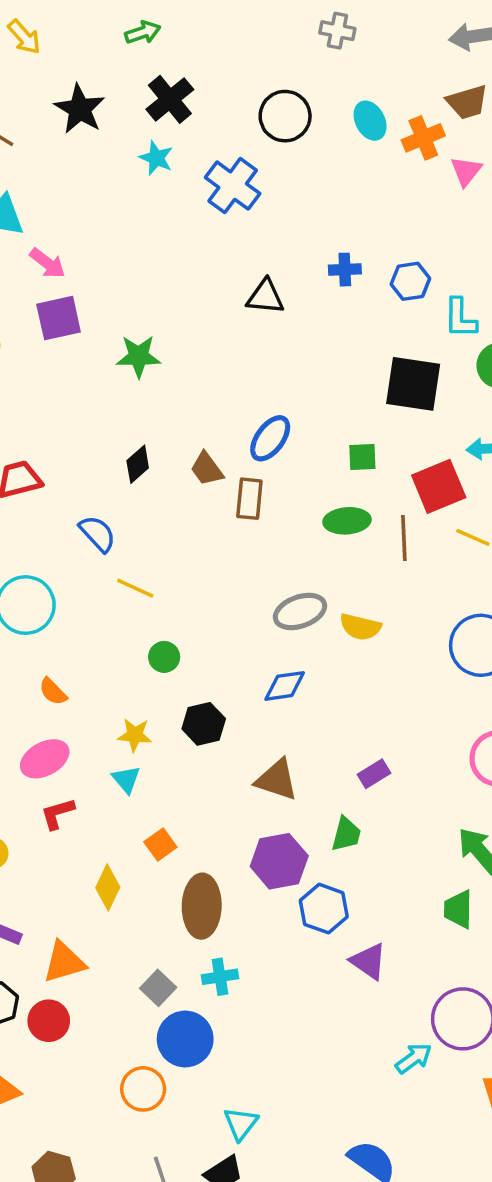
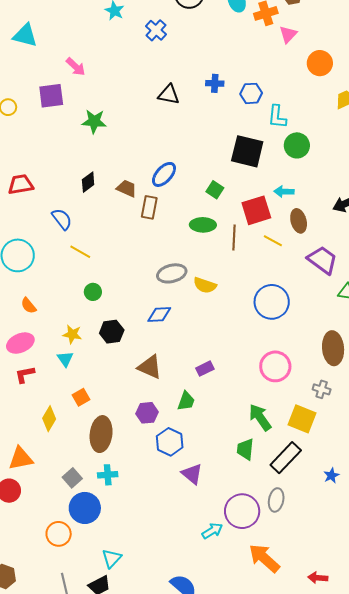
blue cross: (233, 186) -> (156, 30), size x0.7
pink arrow: (47, 263) -> (76, 67), moved
green square: (362, 457) -> (215, 190), turned 30
brown trapezoid: (207, 469) -> (127, 188), turned 145
purple hexagon: (279, 861) -> (147, 413), size x0.7

